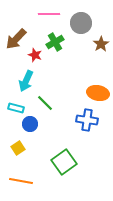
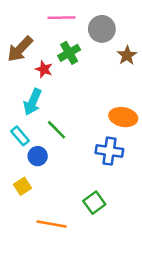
cyan rectangle: (16, 108) -> (20, 136), turned 35
green square: (64, 162) -> (94, 203), moved, size x0.7
orange line: (21, 181) -> (51, 224), moved

